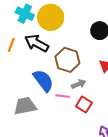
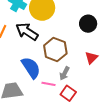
gray arrow: (79, 84) -> (64, 73), turned 136

